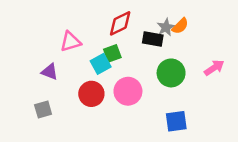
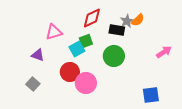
green circle: (171, 73) -> (114, 56), moved
pink circle: (128, 91) -> (86, 83), moved
gray square: (43, 110) -> (33, 84), turned -32
blue square: (176, 121) -> (151, 95), moved

